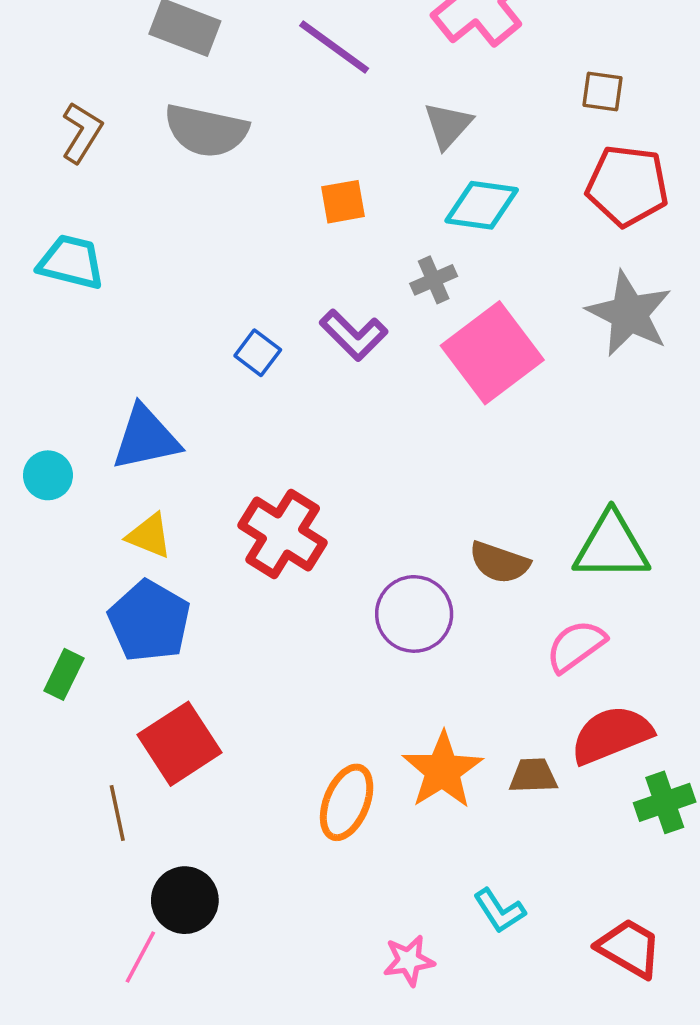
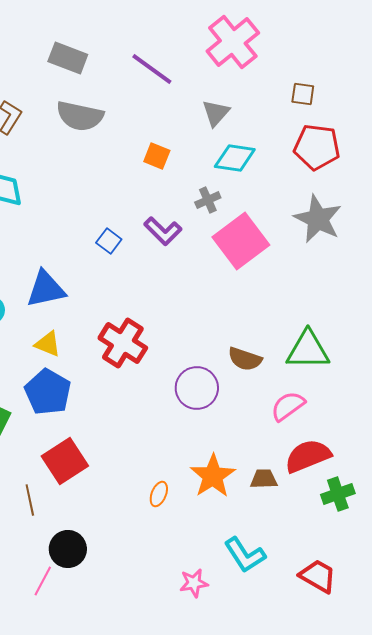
orange square: (343, 202) -> (157, 156), turned 32
orange ellipse: (347, 802) -> (159, 494), size x0.6
cyan L-shape: (499, 911) -> (245, 555), size x1.4

